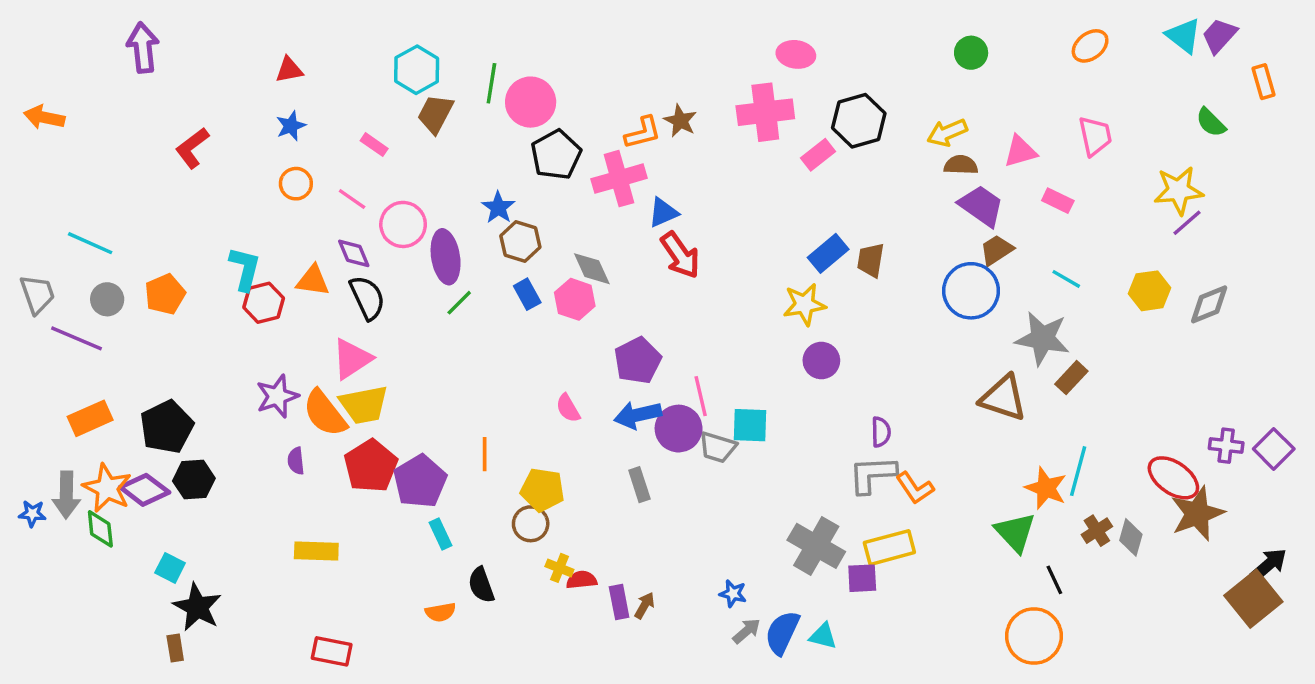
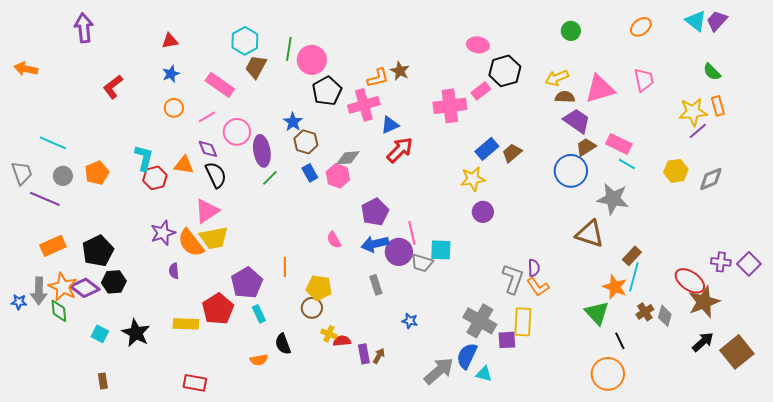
pink ellipse: (796, 54) -> (478, 45), moved
orange rectangle: (1264, 82) -> (718, 106), moved
pink cross: (765, 112) -> (450, 106), moved
pink rectangle: (374, 145) -> (220, 85), size x1.8
pink triangle: (1020, 151) -> (600, 89), size x1.5
pink line: (352, 199) -> (207, 117), turned -66
pink rectangle: (1058, 201) -> (619, 144), moved, size x1.4
red arrow: (680, 255) -> (400, 150), turned -100
brown trapezoid: (871, 260) -> (512, 153), turned 40
gray diamond: (592, 269) -> (348, 158), turned -70
brown rectangle: (1071, 378) -> (632, 256), moved
purple semicircle: (881, 432) -> (534, 268), moved
red pentagon: (371, 466) -> (218, 309), moved
gray L-shape: (872, 474) -> (513, 279), turned 112
yellow rectangle: (889, 548) -> (523, 322), turned -72
black arrow: (1269, 565) -> (703, 342), moved
blue star: (733, 594) -> (410, 321), moved
black star: (197, 607) -> (136, 333), moved
gray arrow: (747, 631) -> (439, 371), size x1.8
blue semicircle: (782, 633) -> (467, 356), moved

